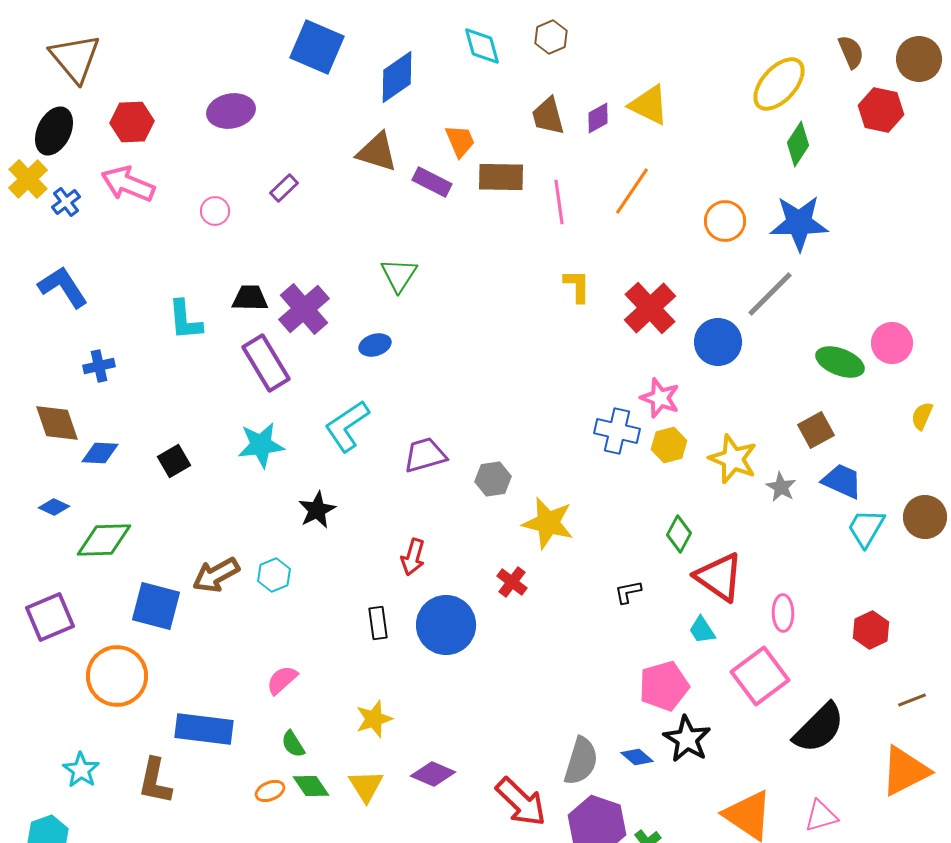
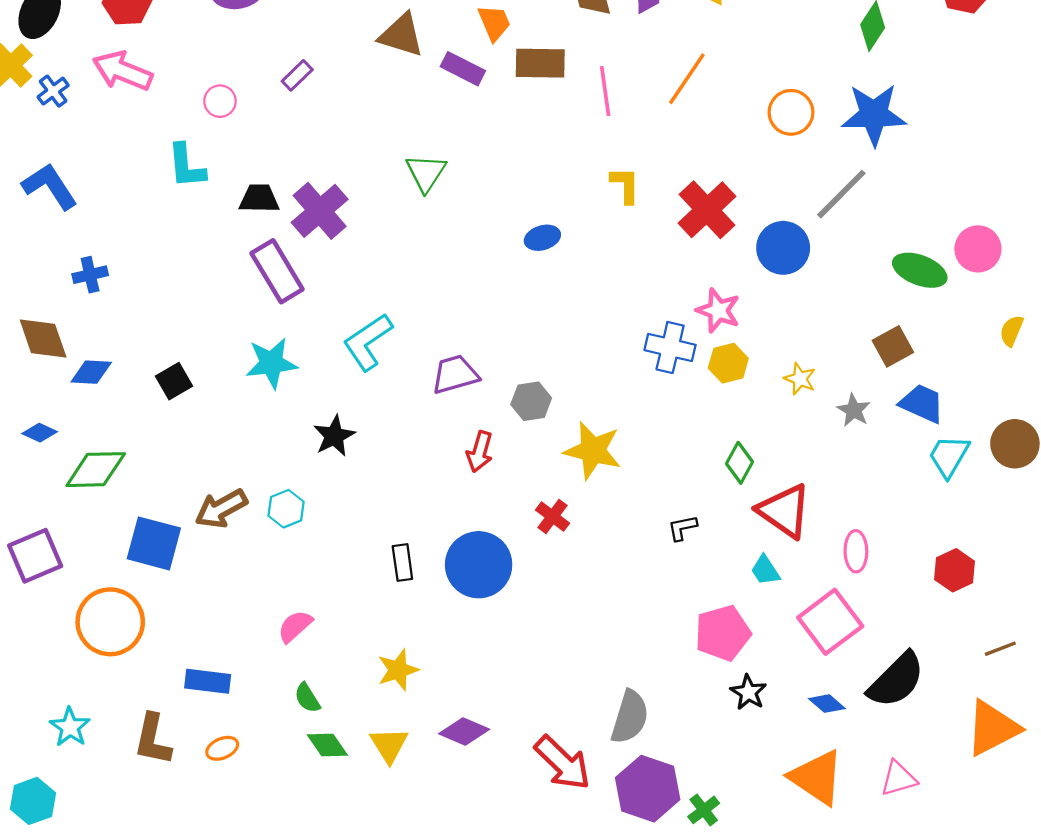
cyan L-shape: (185, 320) -> (186, 166), moved
blue ellipse: (375, 345) -> (542, 238), moved
yellow star: (733, 459) -> (800, 379), size x0.6
red arrow: (413, 557) -> (480, 452), moved
blue rectangle: (204, 729) -> (208, 681), size x0.7
black star: (687, 739) -> (748, 692), size x0.7
blue diamond: (637, 757) -> (827, 704), moved
orange ellipse: (270, 791) -> (222, 748), moved

